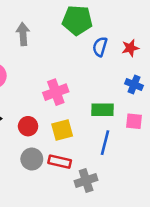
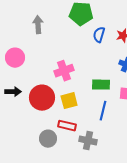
red circle: (28, 126) -> (42, 98), size x1.6
gray circle: (32, 159) -> (48, 139), moved
gray cross: (86, 180) -> (88, 141), turned 30

